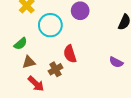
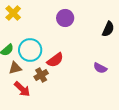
cyan circle: (50, 25) -> (30, 50), moved
red semicircle: (70, 54) -> (55, 60), turned -108

